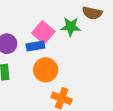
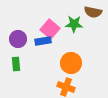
orange circle: (46, 70) -> (71, 63), moved

